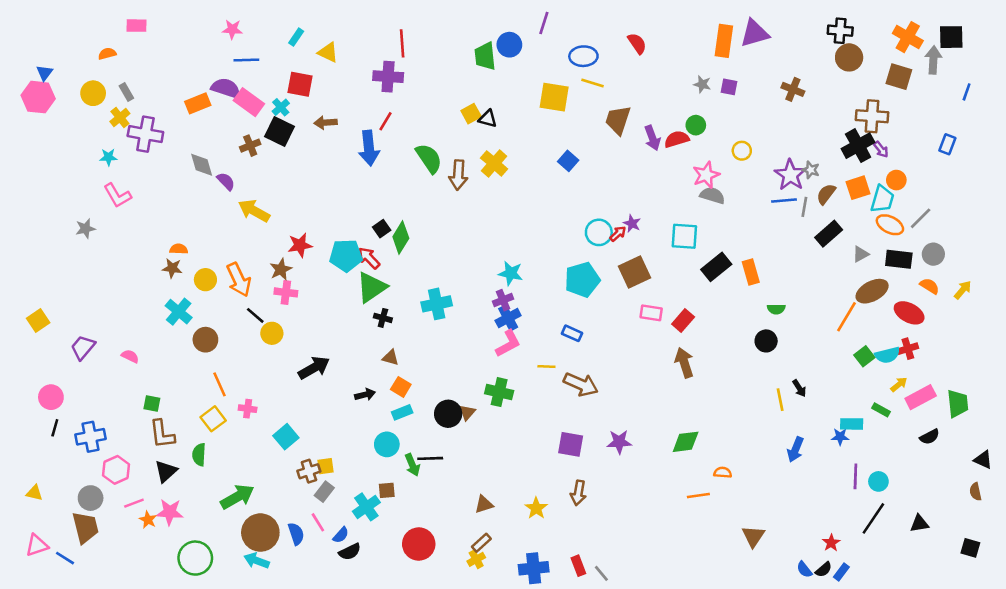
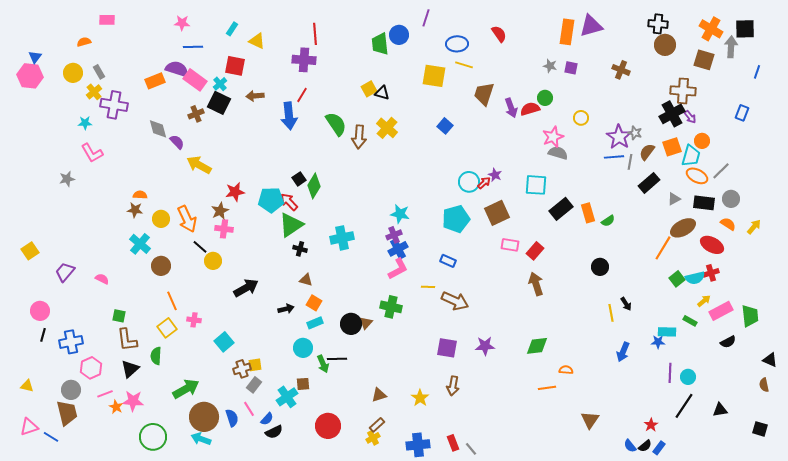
green semicircle: (776, 309) -> (608, 221), moved, turned -32

